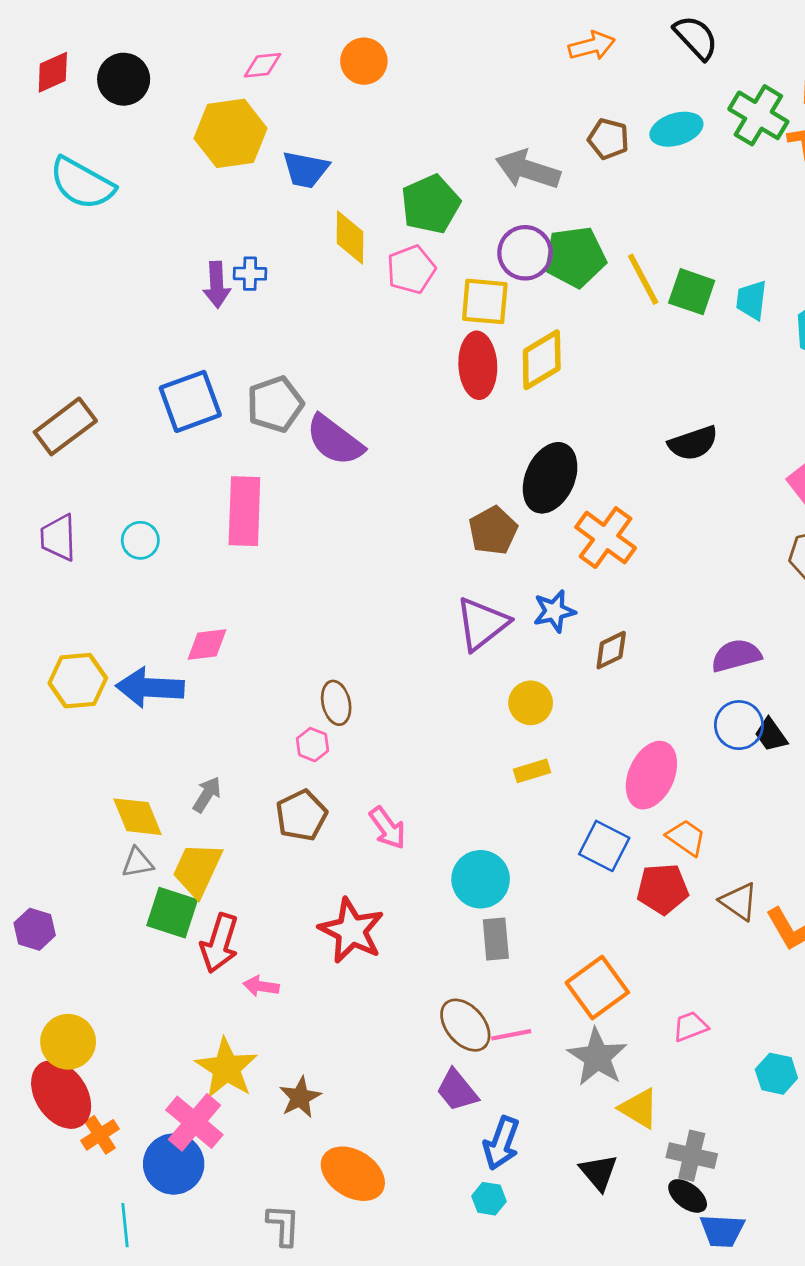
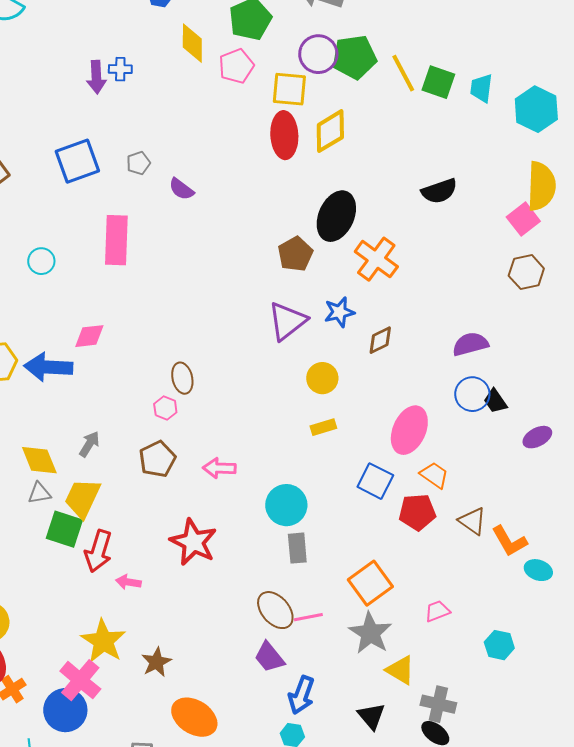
gray pentagon: (275, 404) -> (138, 163), size x0.6
purple semicircle: (335, 440) -> (181, 189), size x0.6
pink arrow: (388, 828) -> (219, 468), turned 128

